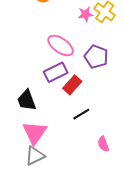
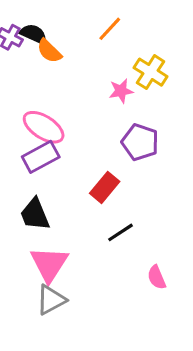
pink star: (86, 14) -> (121, 91), moved
pink ellipse: (61, 45) -> (44, 127), moved
purple rectangle: (56, 72) -> (41, 157), moved

